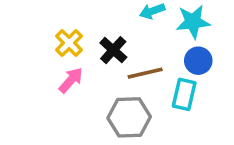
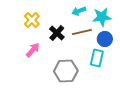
yellow cross: (69, 43) -> (32, 20), moved
brown line: (145, 73) -> (82, 32), moved

